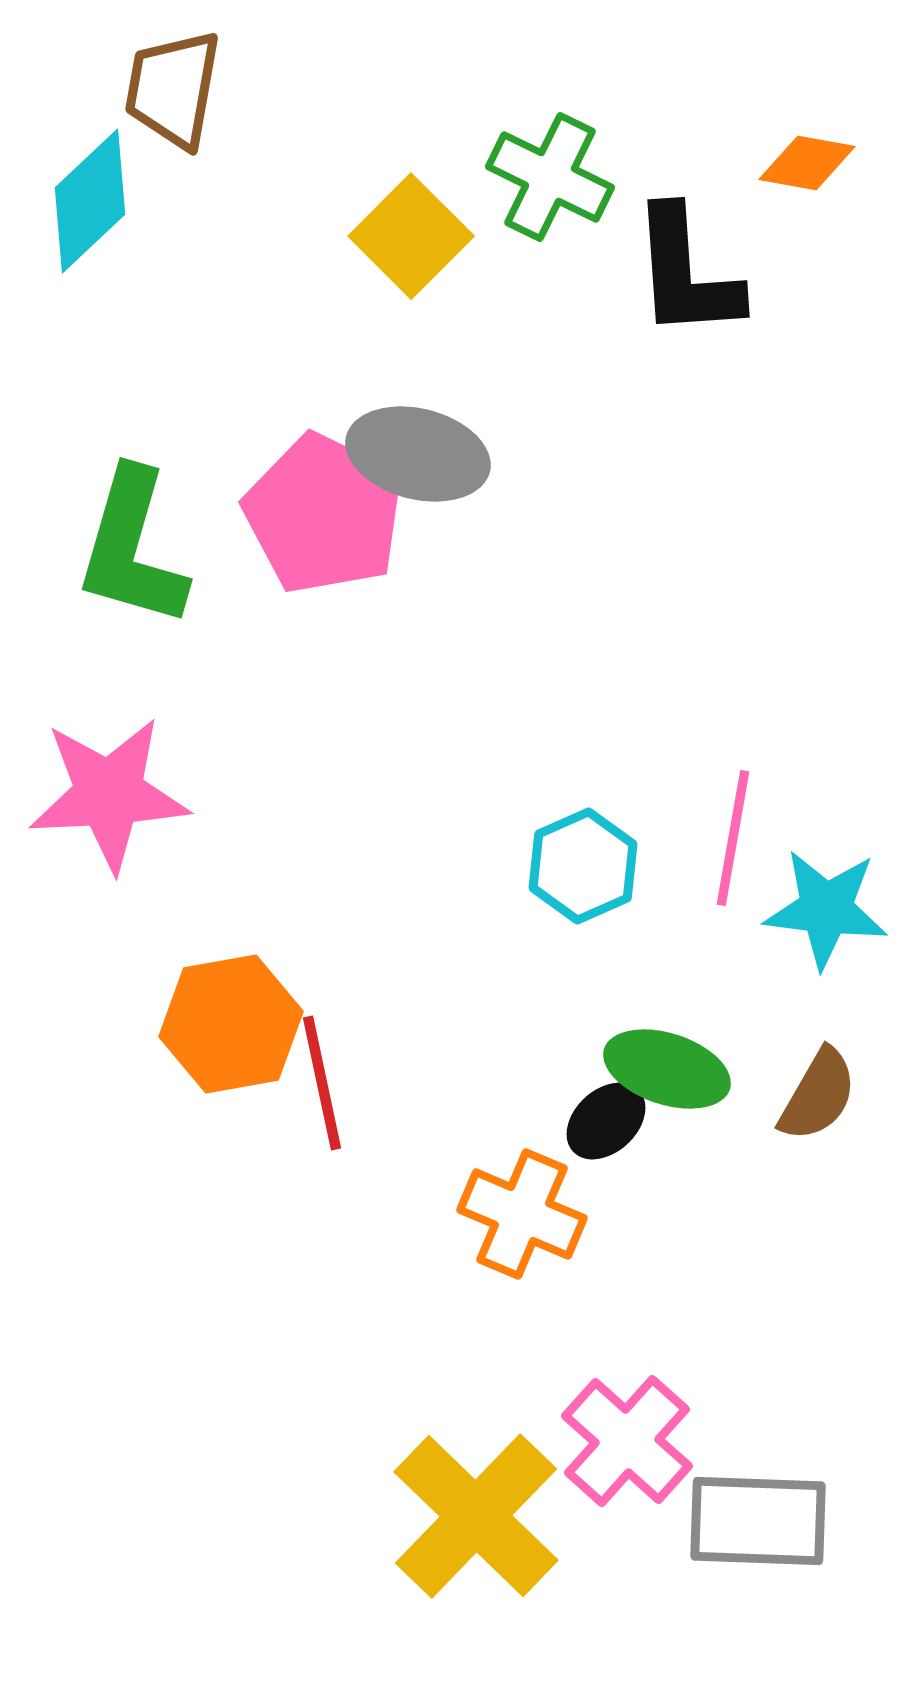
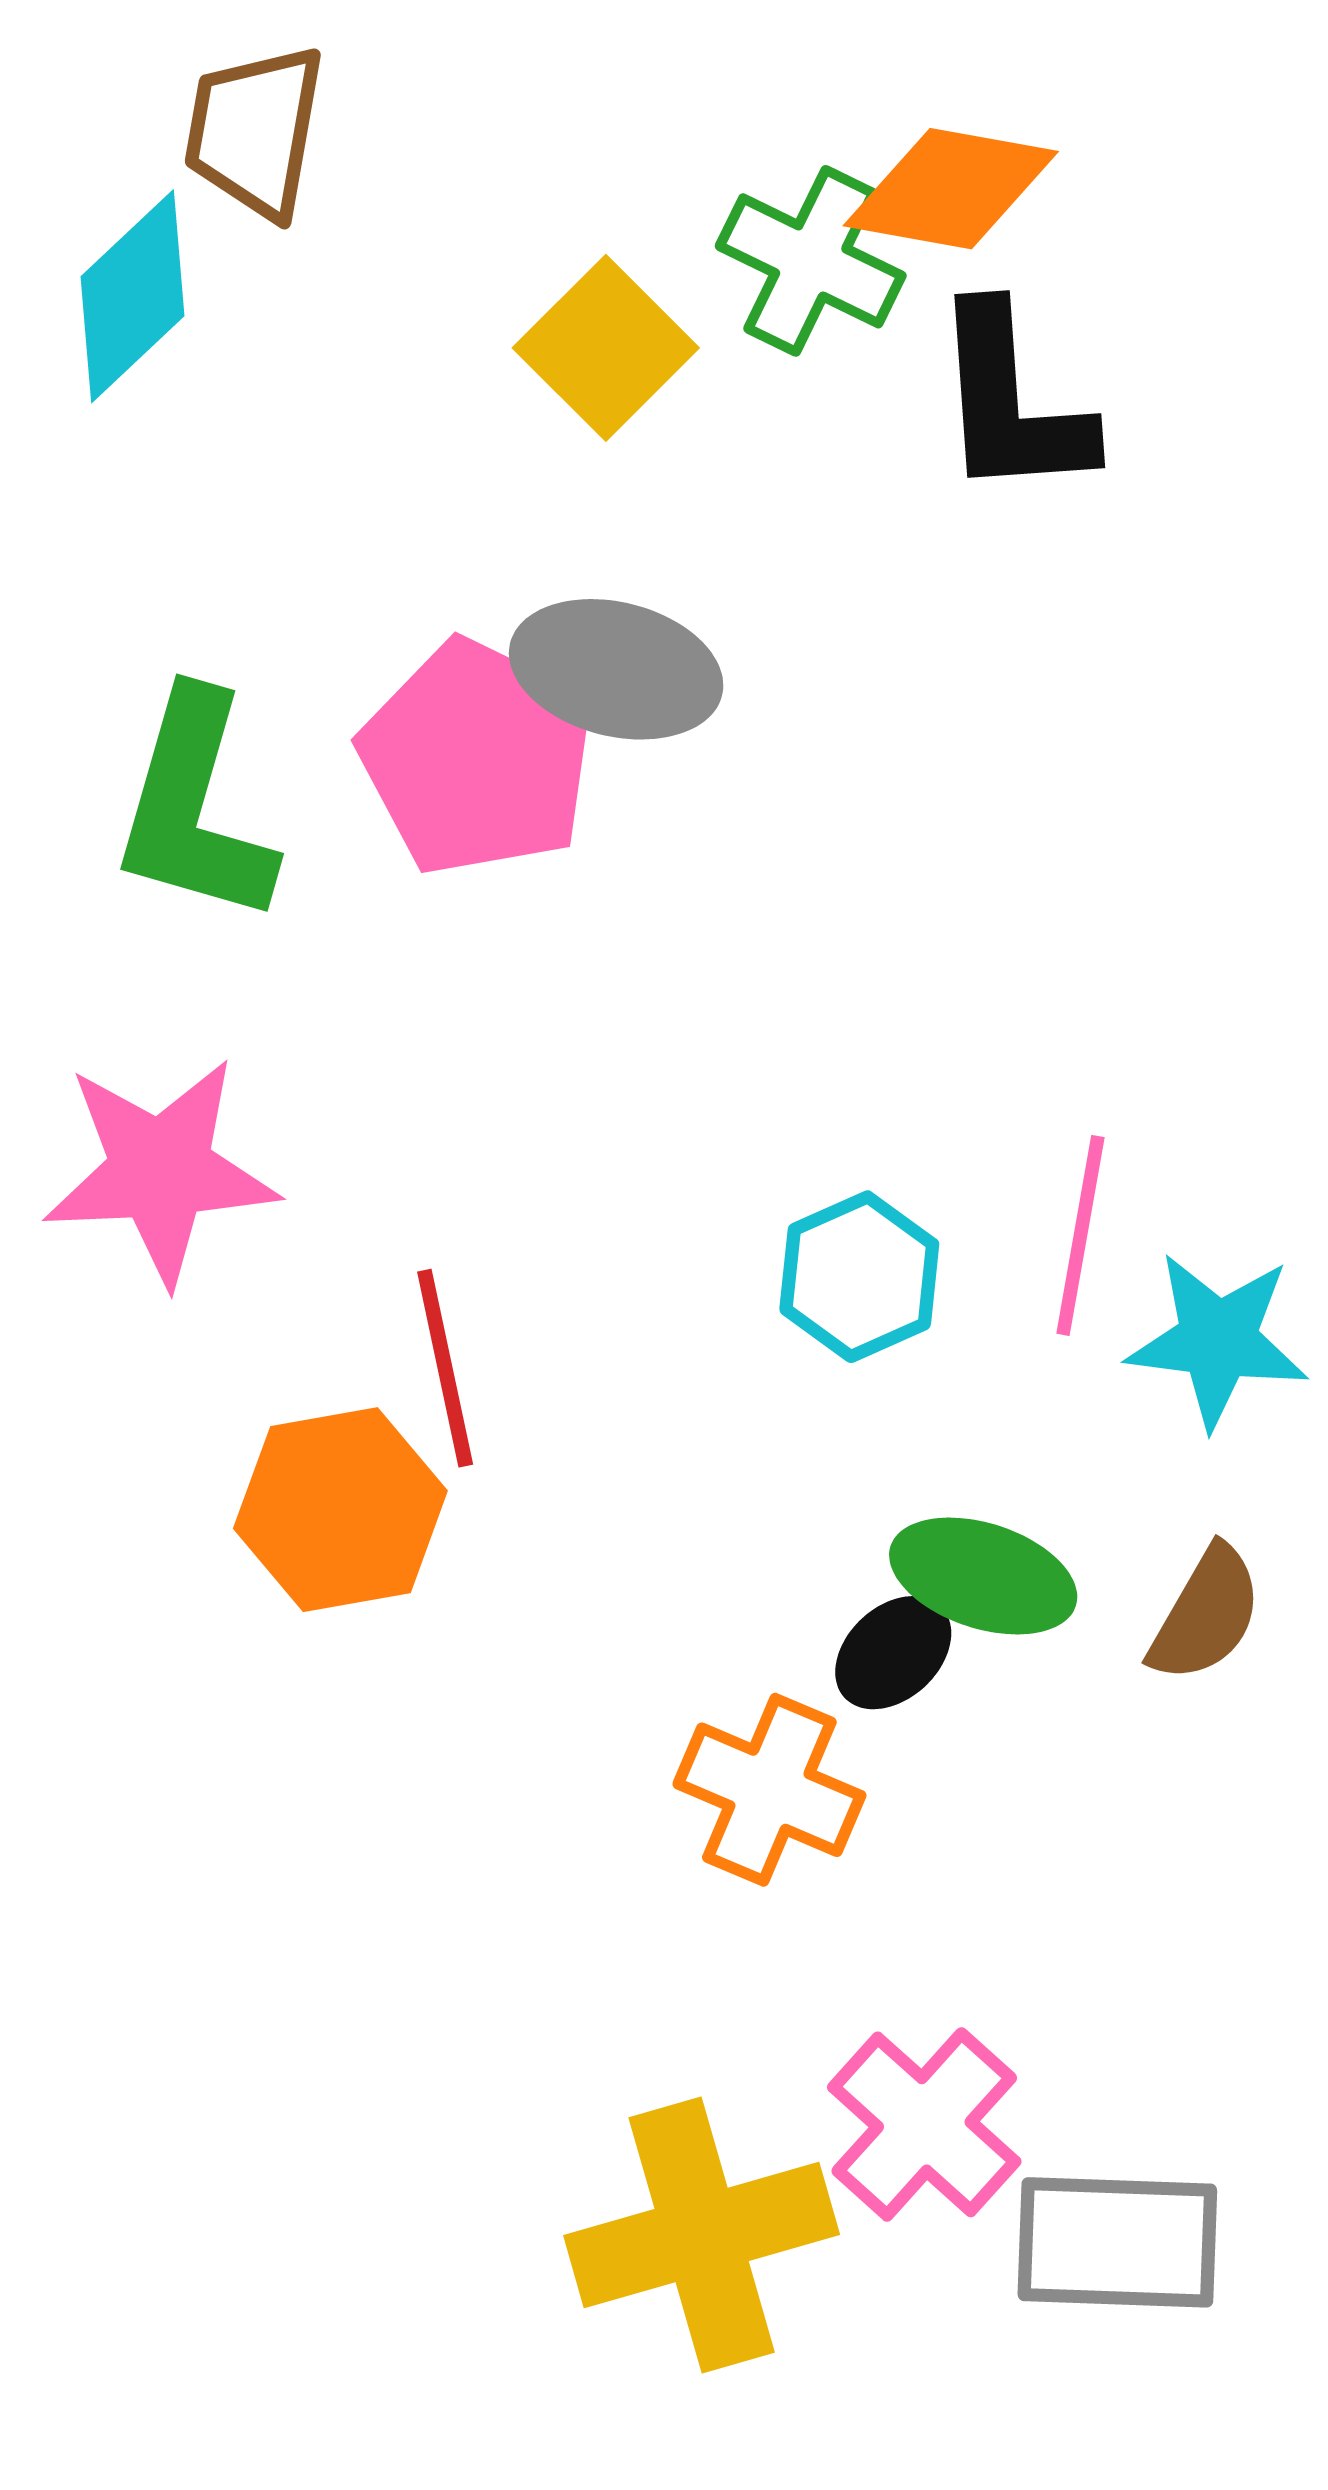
orange diamond: (807, 163) -> (951, 189), moved, size x1.5
red line: (322, 1083) -> (445, 1368), moved
yellow cross: (476, 1516) -> (702, 2235), turned 30

